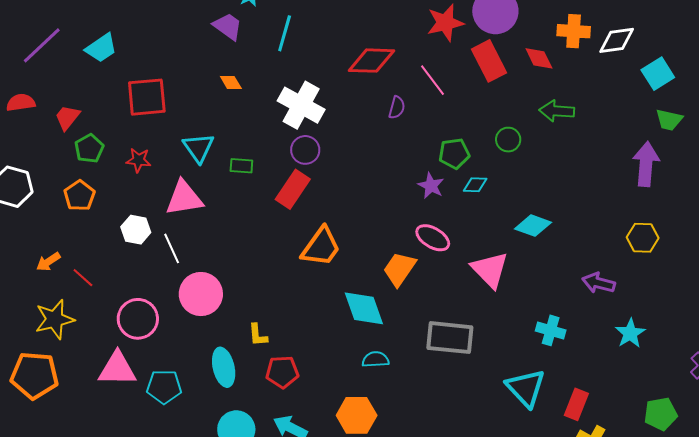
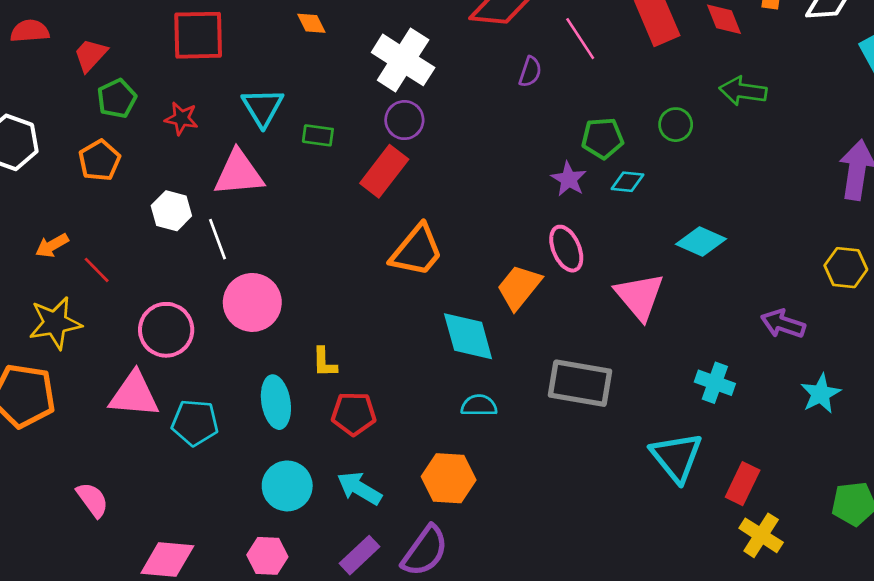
pink ellipse: (433, 238) -> (566, 249), turned 32

